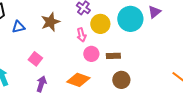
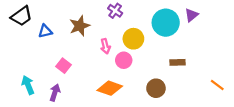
yellow circle: (100, 24) -> (133, 39), moved
pink arrow: (81, 35) -> (105, 46), moved
brown rectangle: (113, 56) -> (178, 62), moved
purple arrow: (41, 84) -> (55, 93), moved

